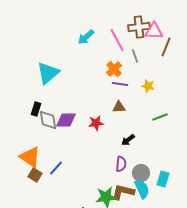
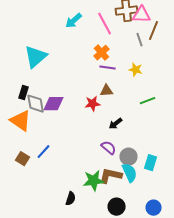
gray line: (135, 56) -> (140, 40), moved
red star: (96, 123) -> (93, 104), moved
orange triangle: (30, 157) -> (21, 121), moved
purple semicircle: (121, 164) -> (109, 148), turned -56

